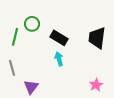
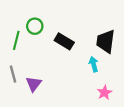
cyan arrow: (59, 59) -> (94, 64), moved
purple triangle: (31, 87) -> (34, 84), moved

